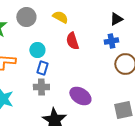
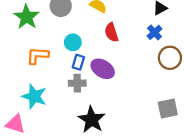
blue cross: (111, 41) -> (154, 32), turned -32
purple ellipse: (80, 96) -> (103, 69), moved

